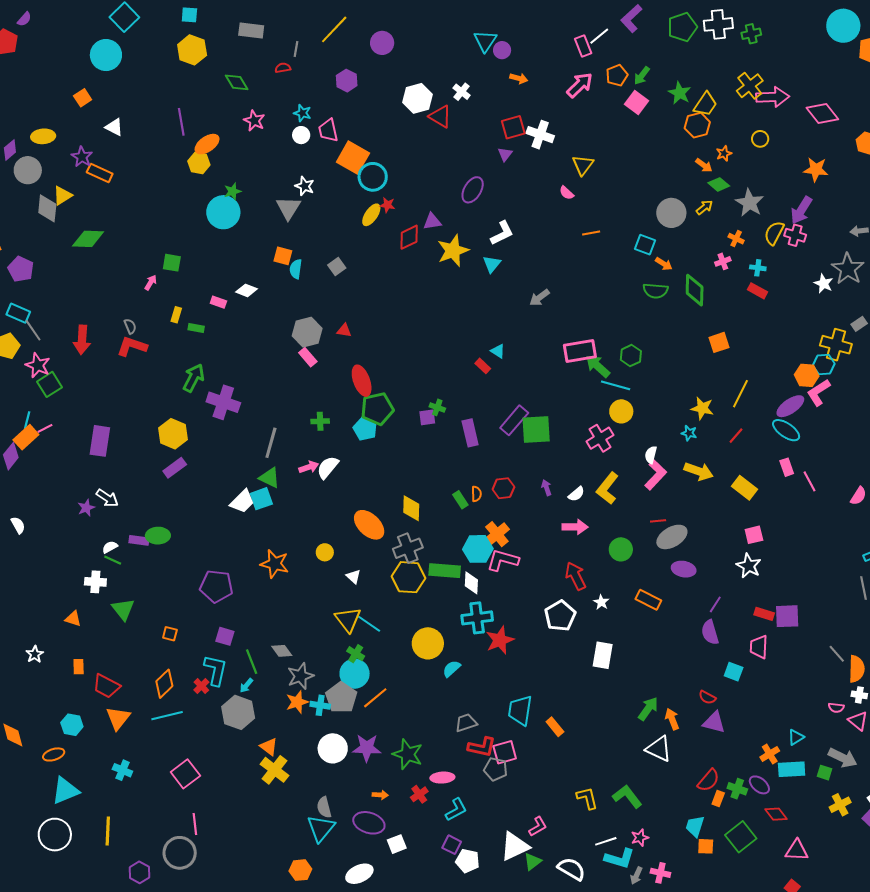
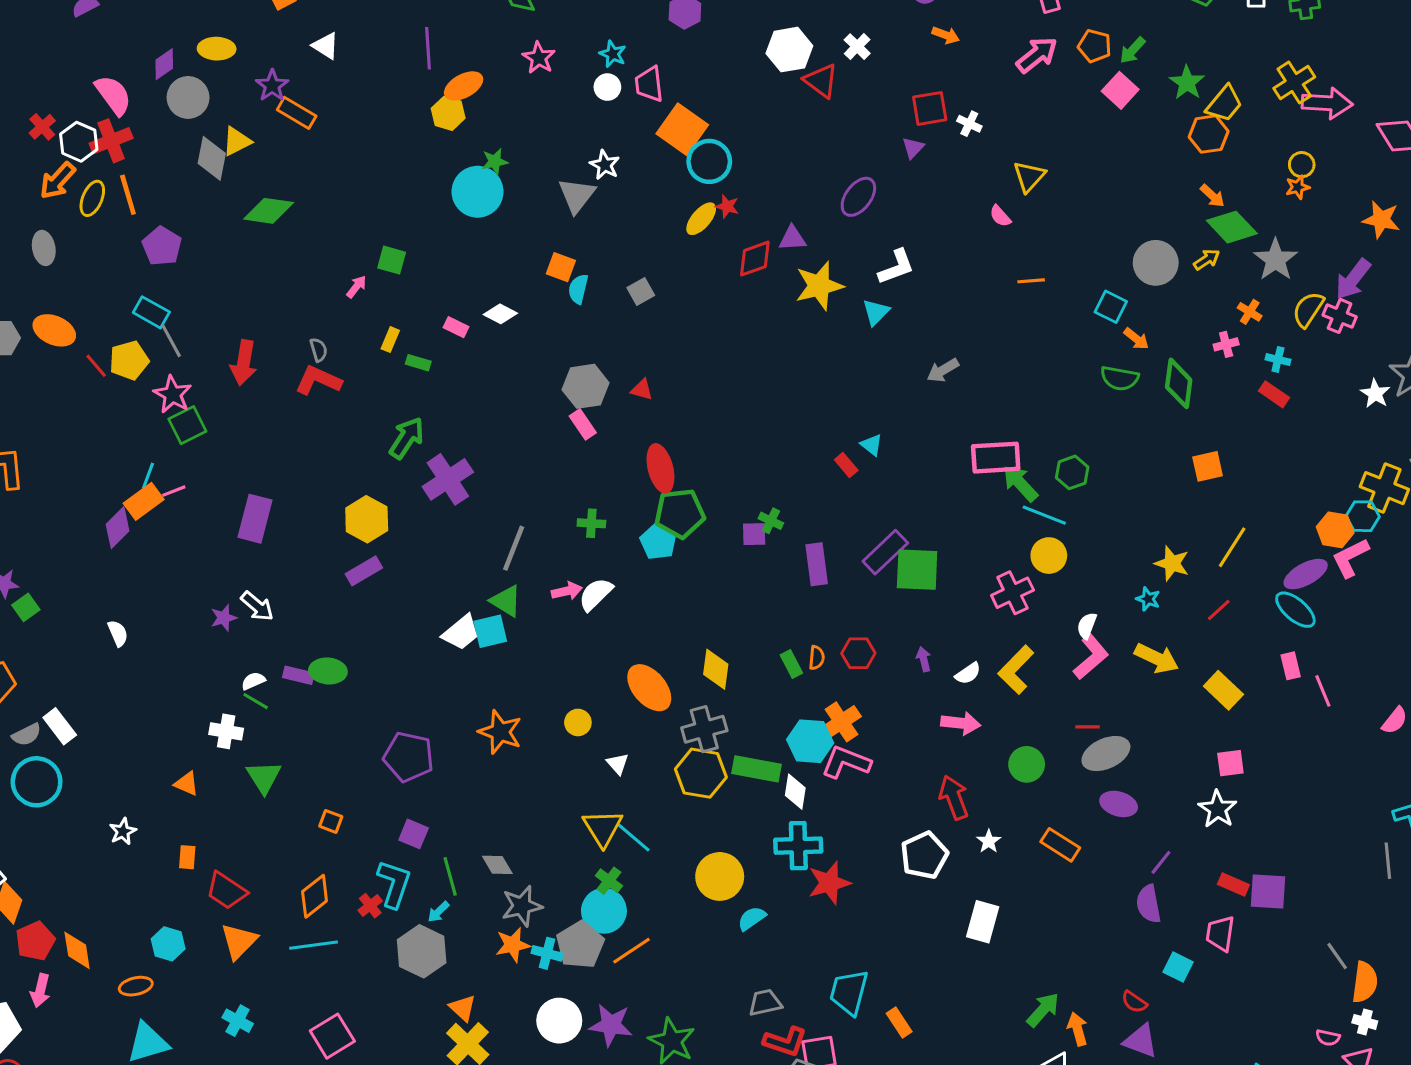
orange pentagon: (617, 75) -> (1095, 46), turned 30
white cross: (540, 135) -> (969, 124), size x0.6
orange star: (724, 153) -> (1298, 187), moved
green diamond: (719, 184) -> (1232, 227), size x1.5
purple cross: (223, 402) -> (448, 479), turned 32

